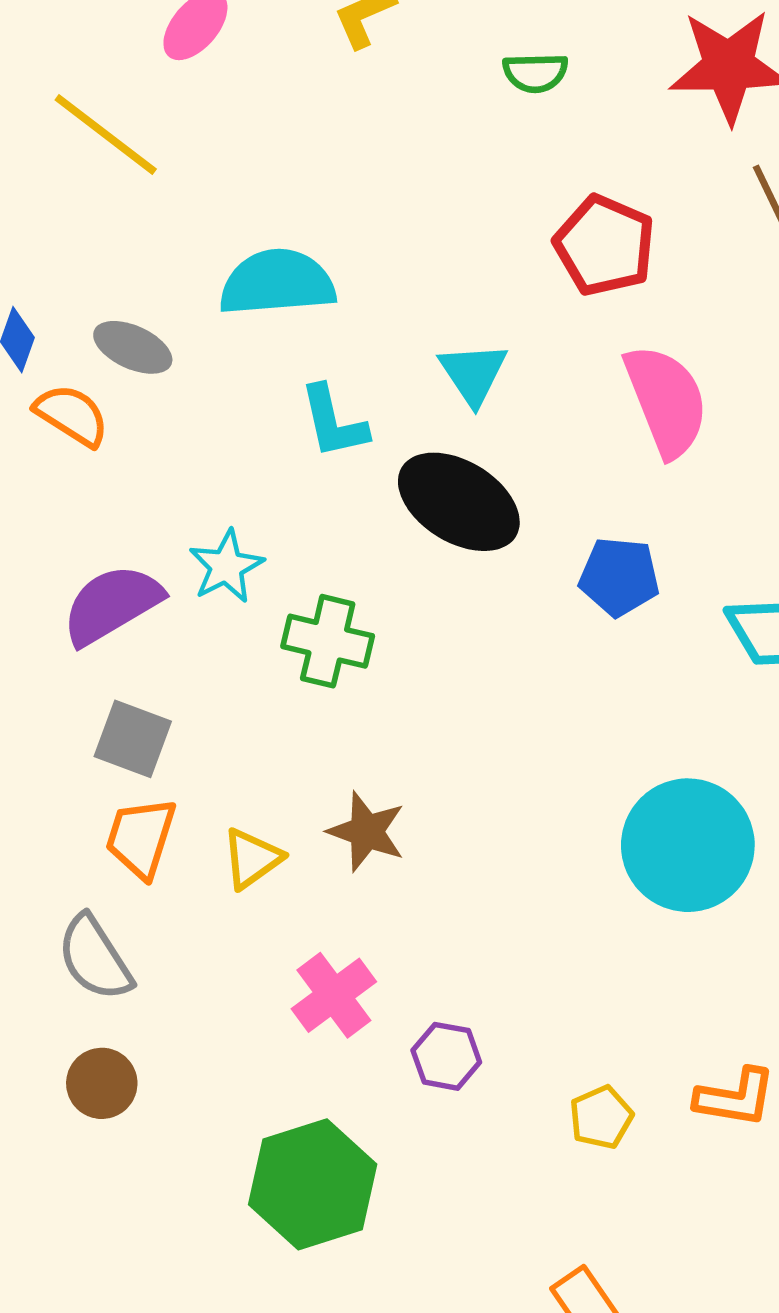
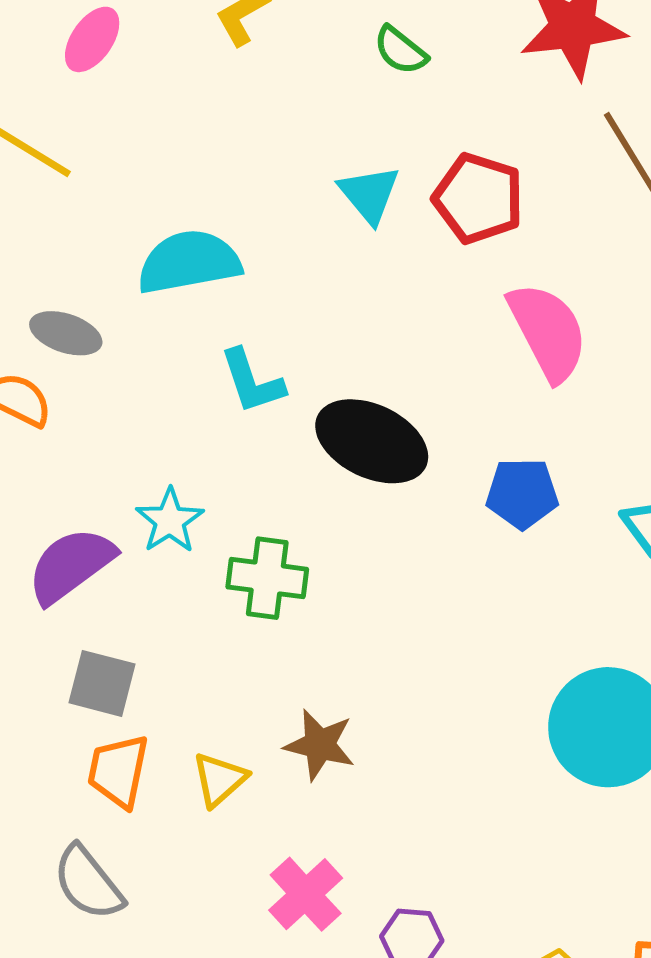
green semicircle: (535, 73) -> (400, 50), turned 46
cyan triangle: (473, 374) -> (369, 194), moved

